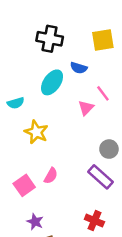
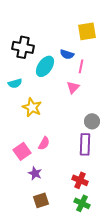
black cross: (50, 39) -> (23, 47), moved
pink line: (103, 93) -> (81, 66), moved, turned 48
purple rectangle: (100, 177) -> (85, 144), turned 50
purple star: (35, 222) -> (35, 173), moved

